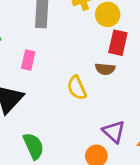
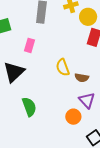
brown semicircle: (105, 69) -> (82, 78), moved

